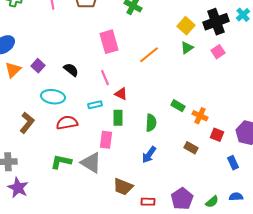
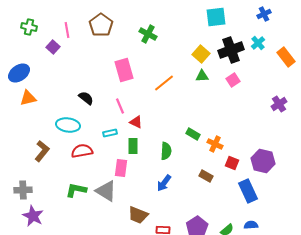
green triangle: (187, 48) -> (202, 76), turned 32
purple square: (38, 66) -> (53, 47), moved
orange triangle: (13, 70) -> (28, 98), turned 30
blue rectangle: (233, 163) -> (248, 191), size x1.6

